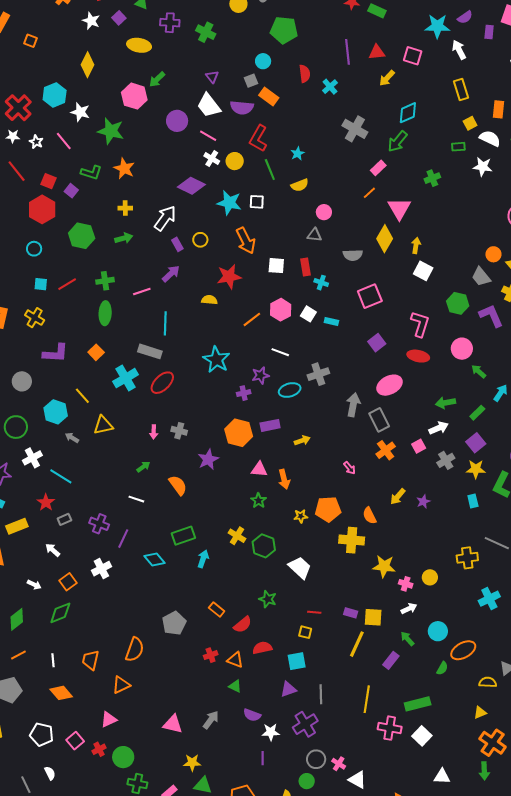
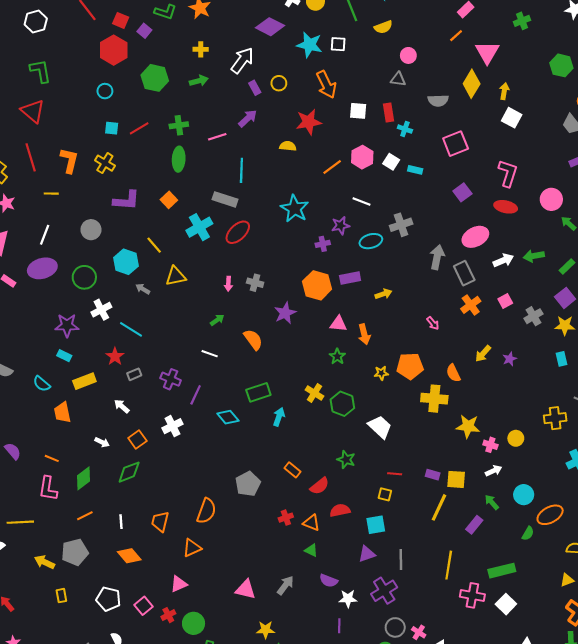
green hexagon: (458, 303) -> (561, 65), moved
white arrow: (439, 428) -> (503, 260), moved

